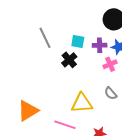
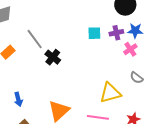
gray line: (45, 38) -> (35, 39), moved
black cross: (69, 60) -> (53, 57), moved

